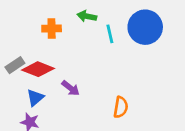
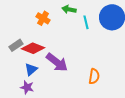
orange cross: (52, 28) -> (43, 18), turned 32
purple arrow: (71, 88) -> (57, 62), size x1.6

